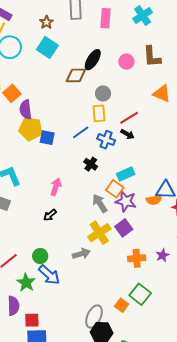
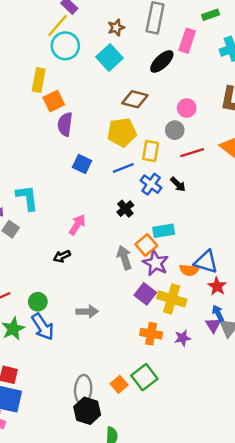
black ellipse: (93, 60) -> (162, 61), moved
pink circle: (126, 62) -> (187, 108), moved
gray circle: (103, 93) -> (175, 130), moved
red line: (129, 118) -> (192, 153), moved
yellow pentagon: (31, 129) -> (122, 132), moved, turned -30
purple square: (124, 228) -> (145, 294), turned -30
yellow cross: (99, 233) -> (172, 299), moved, turned 35
gray ellipse: (94, 316) -> (83, 390), turned -35

